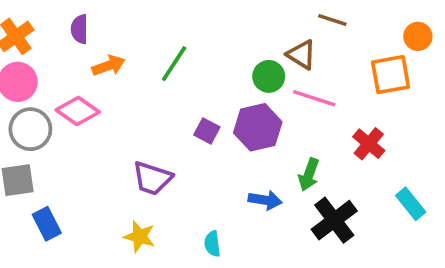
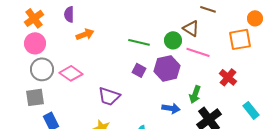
green line: (174, 64) -> (139, 42), moved, turned 70
pink diamond: (78, 111) -> (71, 73), moved

